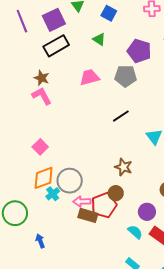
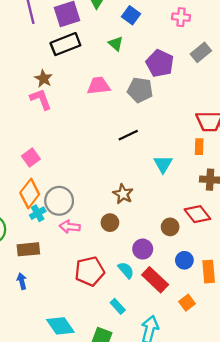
orange diamond: (44, 178) -> (30, 194), turned -40
red pentagon: (104, 205) -> (90, 271), moved
brown rectangle: (88, 215) -> (28, 249), moved, turned -30
blue arrow: (40, 241) -> (22, 281), moved

